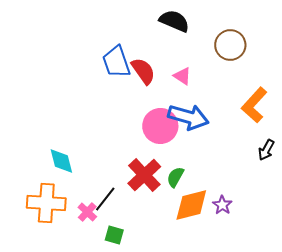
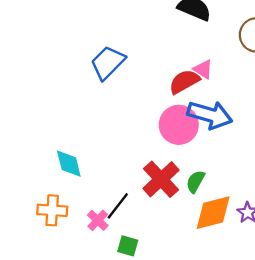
blue trapezoid: (116, 62) -> (108, 63), moved, turned 64
red semicircle: (143, 71) -> (184, 82), moved, turned -84
orange cross: (46, 203) -> (52, 210), size x0.7

